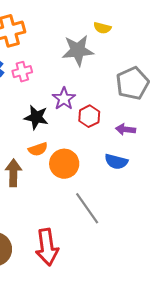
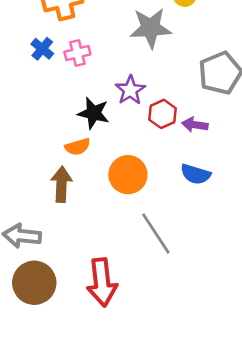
purple arrow: (125, 129) -> (195, 125), moved
orange semicircle: (38, 149) -> (78, 147), moved

